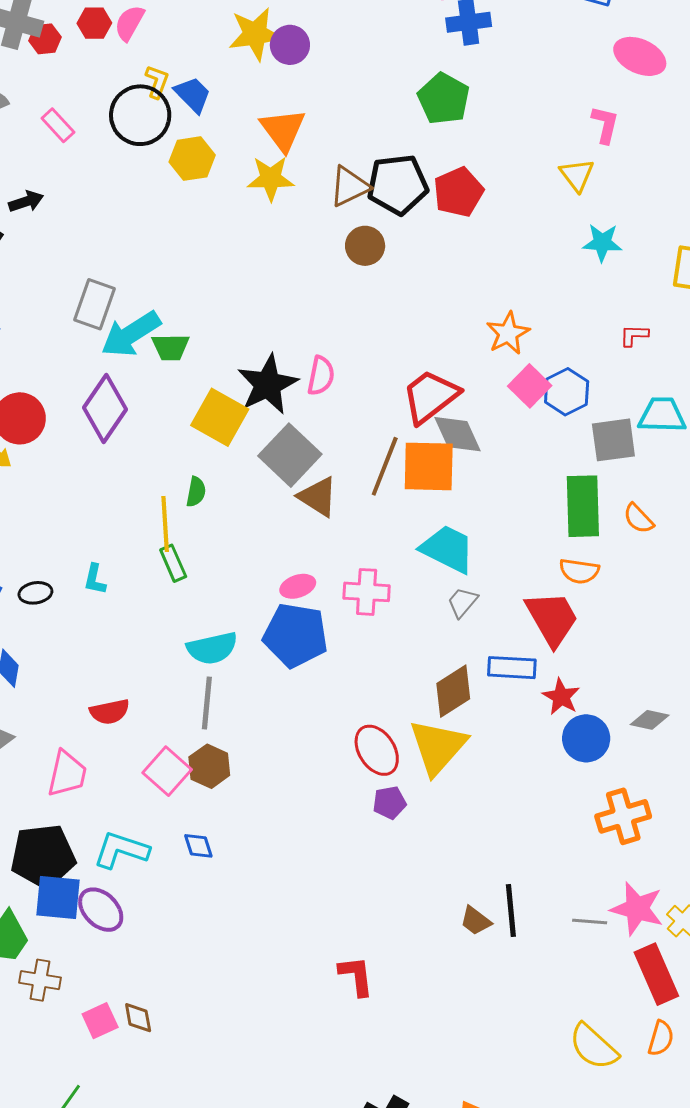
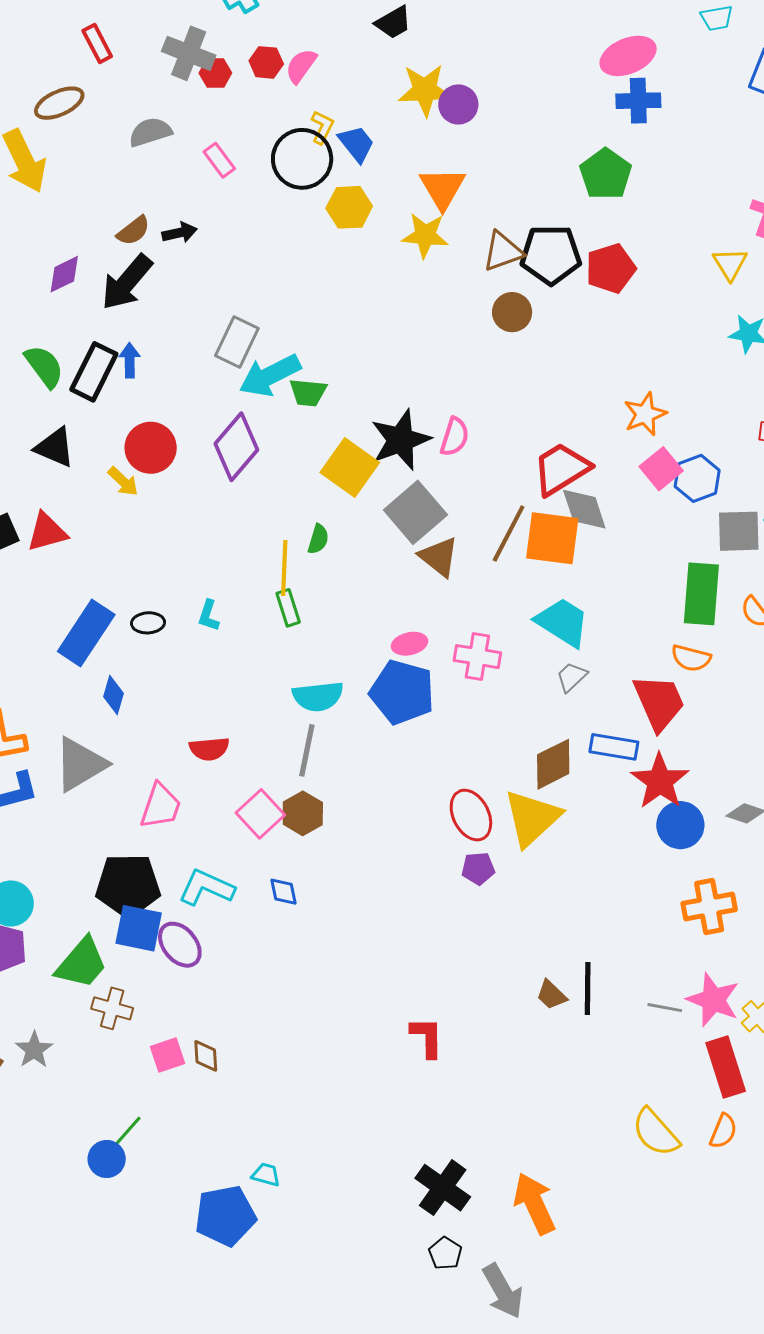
red star: (561, 697) -> (660, 781), size x1.5

